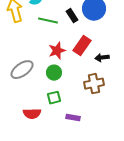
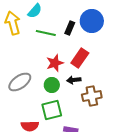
black rectangle: (72, 16) -> (70, 28), turned 56
black arrow: (102, 58) -> (74, 80), moved
green square: (54, 98) -> (52, 110), size x1.5

